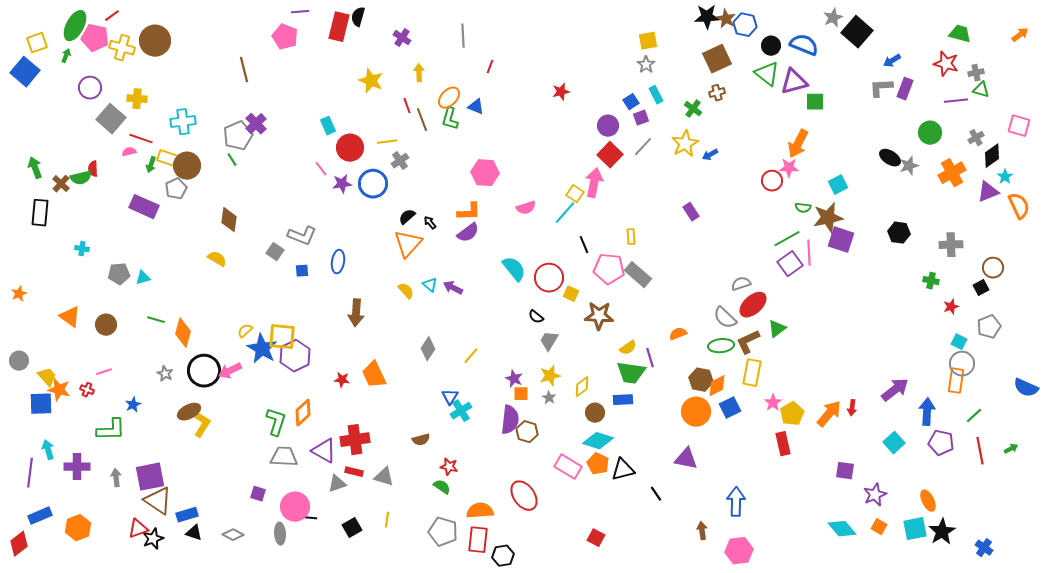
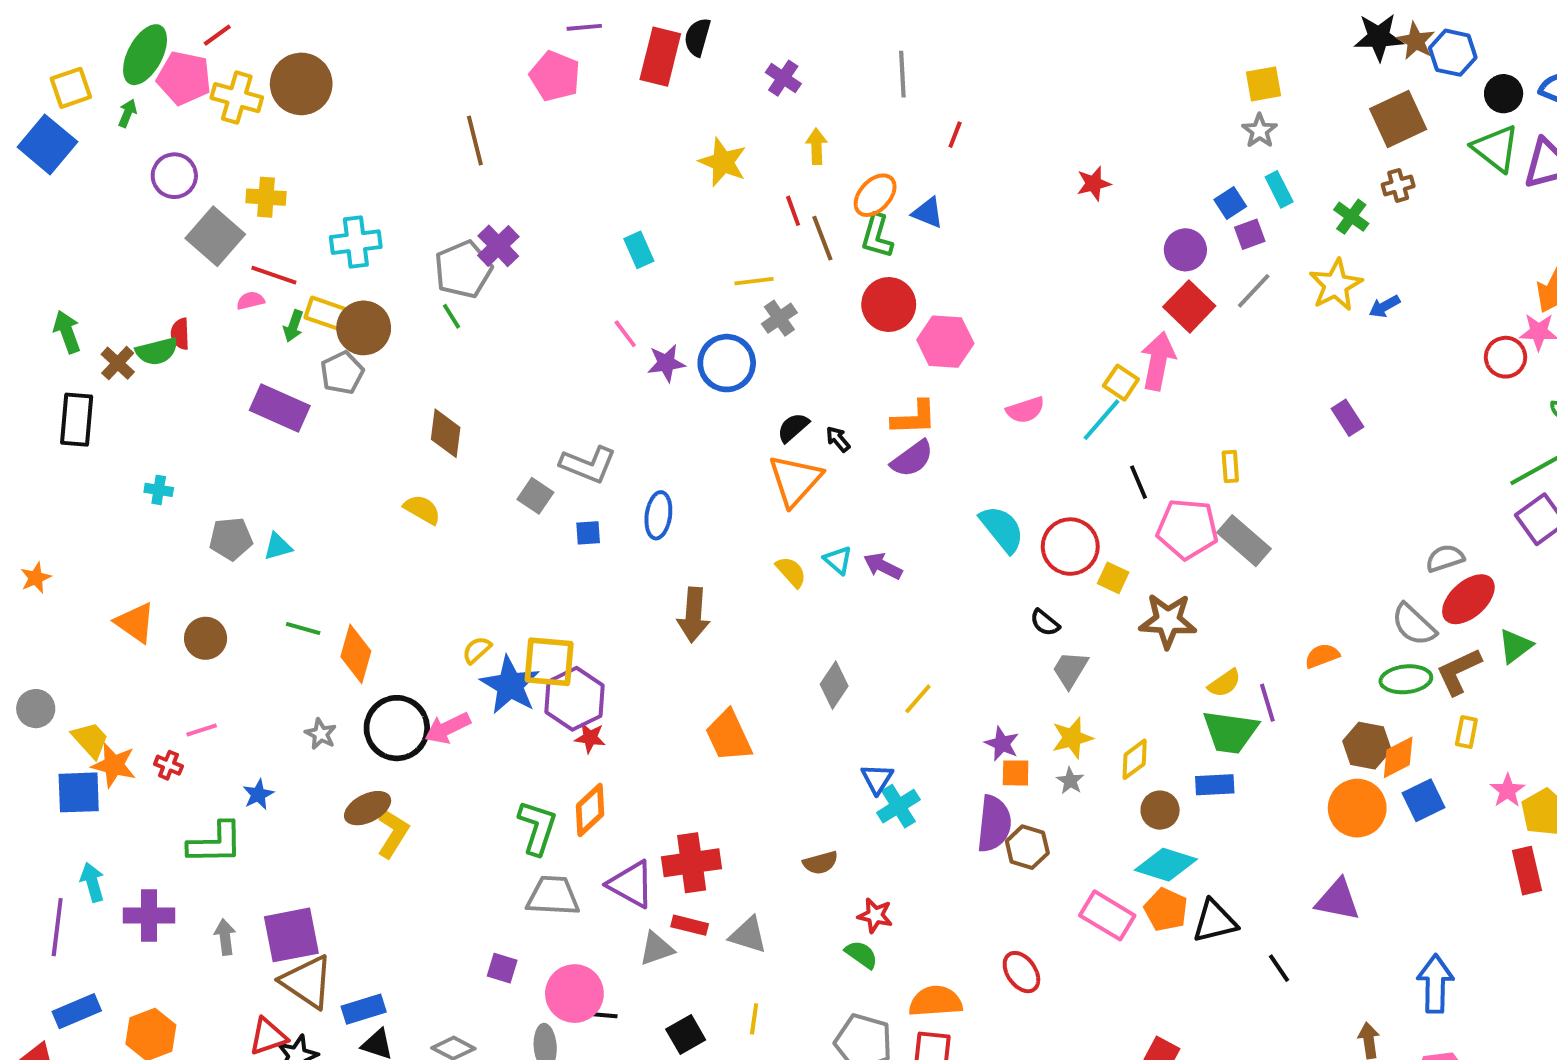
red circle: (350, 148) -> (889, 304), moved
yellow rectangle: (752, 373) -> (1466, 732), size x0.6
red star: (342, 380) -> (590, 738), moved
red ellipse: (524, 496) -> (1021, 972), size x0.7

